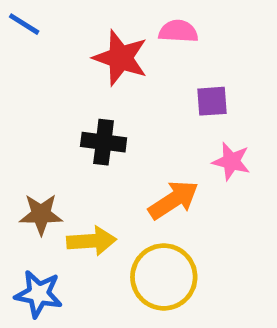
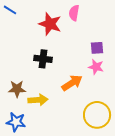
pink semicircle: (178, 31) -> (74, 13), turned -84
purple square: (212, 101) -> (97, 48), moved
yellow circle: (164, 277) -> (97, 115), moved

